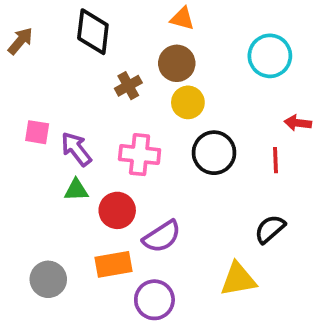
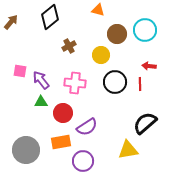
black diamond: (93, 32) -> (50, 17), turned 45
brown circle: (177, 63) -> (117, 34), moved
red arrow: (298, 123) -> (149, 66), moved
red line: (275, 160) -> (140, 84), moved
black semicircle: (270, 229) -> (145, 123), size x1.4
gray circle: (48, 279) -> (26, 150), size x1.4

